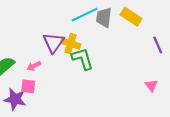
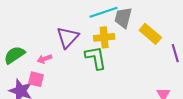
yellow rectangle: (131, 17) -> (150, 34), moved
yellow cross: (71, 44) -> (104, 37), moved, turned -30

